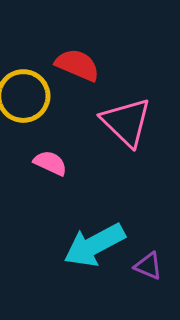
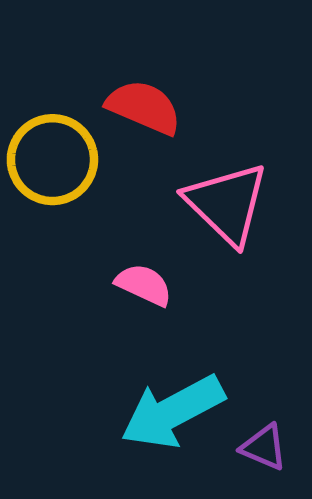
pink semicircle: (50, 163) -> (144, 285), moved

